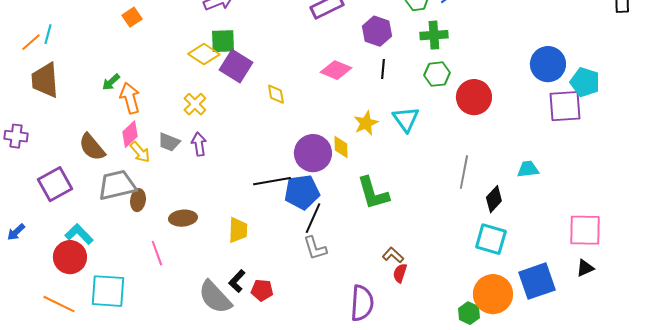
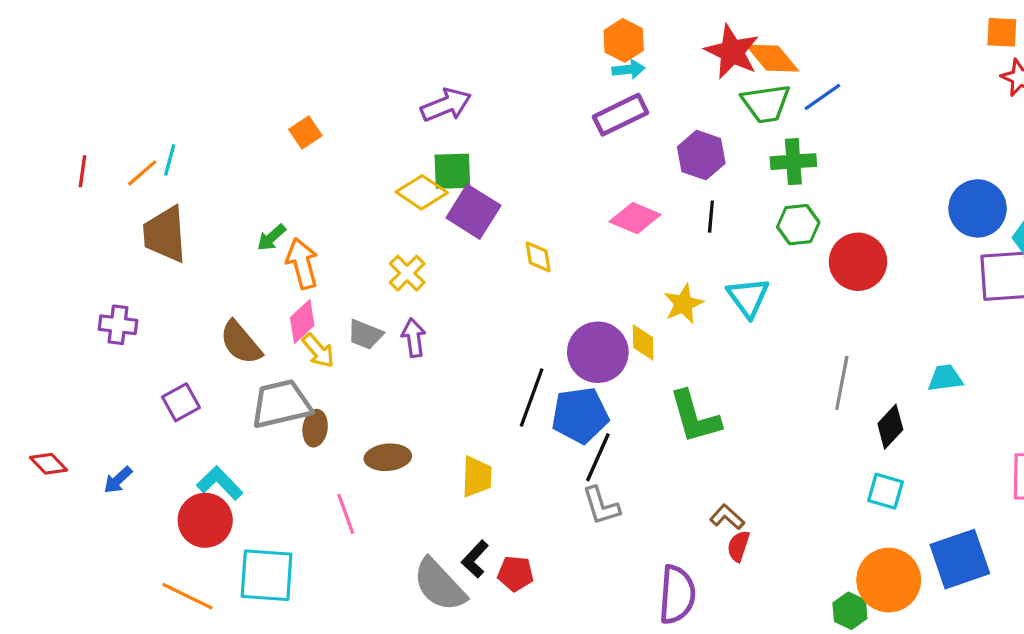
black line: (272, 181) -> (532, 397), turned -60
purple square: (55, 184) -> (181, 402), size x0.7
cyan square: (491, 239) -> (885, 491), size x0.7

